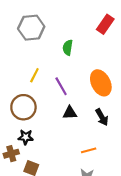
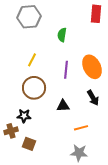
red rectangle: (105, 24) -> (96, 14), turned -30
purple line: (61, 86) -> (66, 70), moved, turned 36
brown circle: (23, 107) -> (34, 88), moved
black triangle: (70, 113) -> (63, 106), moved

